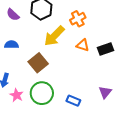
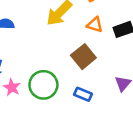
brown square: (38, 63) -> (83, 57), moved

